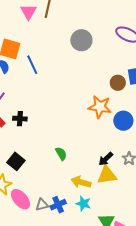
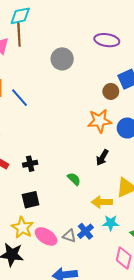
black cross: (20, 119) -> (30, 164), moved
black arrow: (106, 159) -> (102, 157), moved
black square: (16, 161) -> (31, 200), turned -36
gray triangle: (42, 205) -> (69, 236), turned 48

